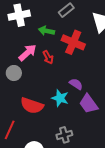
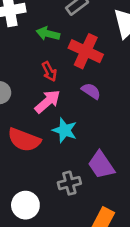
pink arrow: (28, 53) -> (47, 102), moved
purple semicircle: (76, 84) -> (91, 91), moved
purple trapezoid: (89, 104) -> (101, 165), moved

